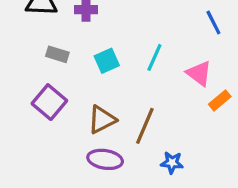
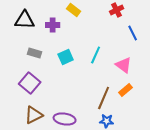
orange rectangle: (220, 100) -> (126, 90), moved
brown triangle: (102, 120) -> (34, 115), moved
brown line: (145, 126) -> (104, 98), moved

